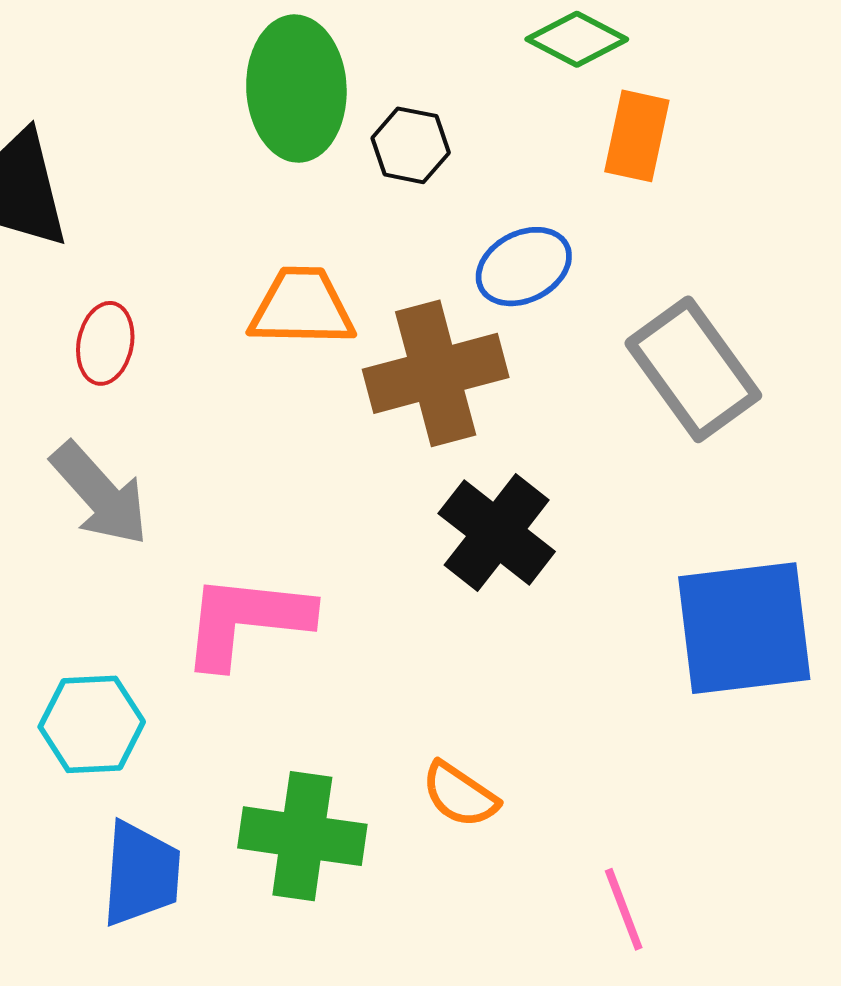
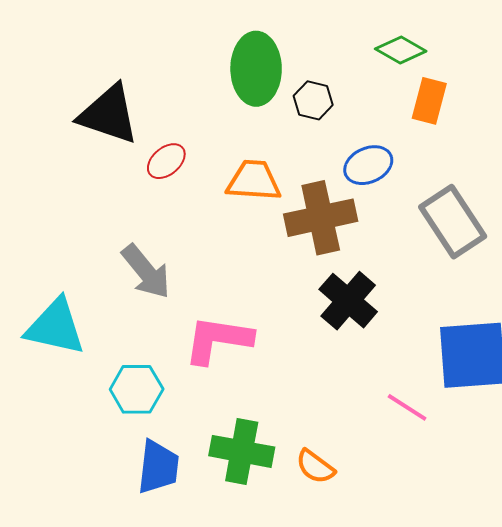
red ellipse: (105, 343) -> (166, 161), moved, turned 36
orange semicircle: (460, 795) -> (315, 467), moved
pink line: (624, 909) -> (407, 407), moved, turned -39

